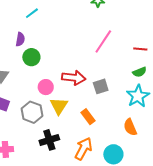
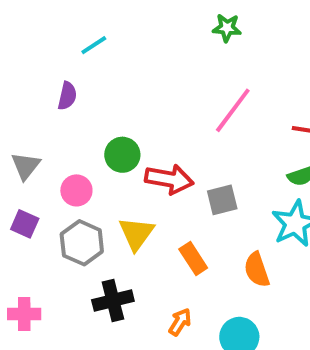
green circle: (31, 57) -> (122, 155), moved
pink circle: (46, 87) -> (76, 190), moved
orange semicircle: (130, 127) -> (257, 270), moved
orange arrow: (83, 149) -> (180, 322), size x0.6

